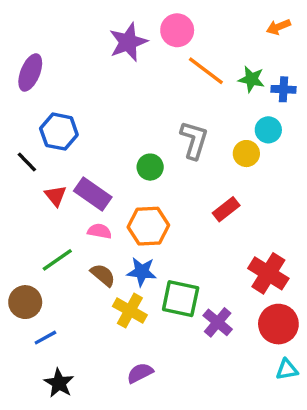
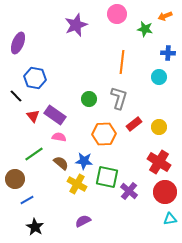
pink circle: (177, 30) -> (117, 14), moved
orange line: (206, 71) -> (122, 62), moved, turned 60
green star: (251, 79) -> (145, 29), moved
gray L-shape: (194, 140) -> (119, 98), moved
yellow circle: (246, 154) -> (159, 127), moved
orange hexagon: (148, 226) -> (104, 134), moved

